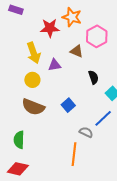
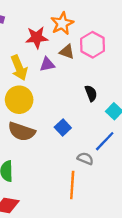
orange star: (72, 17) -> (62, 24), turned 30
brown triangle: (77, 51) -> (67, 52), moved
purple triangle: (55, 65) -> (47, 64), moved
yellow circle: (32, 80) -> (19, 100), size x1.5

